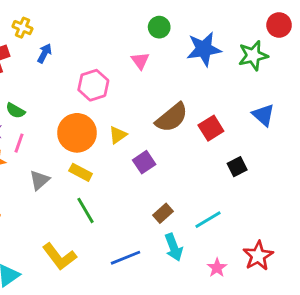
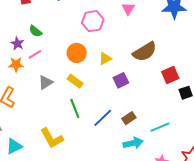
red square: (211, 128) -> (170, 75), moved
orange circle: (77, 133) -> (77, 53), size x0.7
pink line: (19, 143) -> (35, 54), turned 32
cyan arrow: (174, 247) -> (133, 143), turned -90
blue line: (126, 258) -> (103, 118), moved, turned -30

